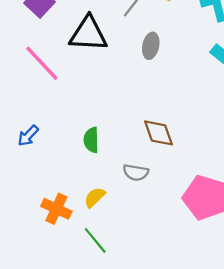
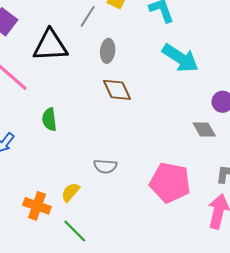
brown diamond: (159, 133) -> (117, 90), moved
green semicircle: (91, 140) -> (49, 119), moved

